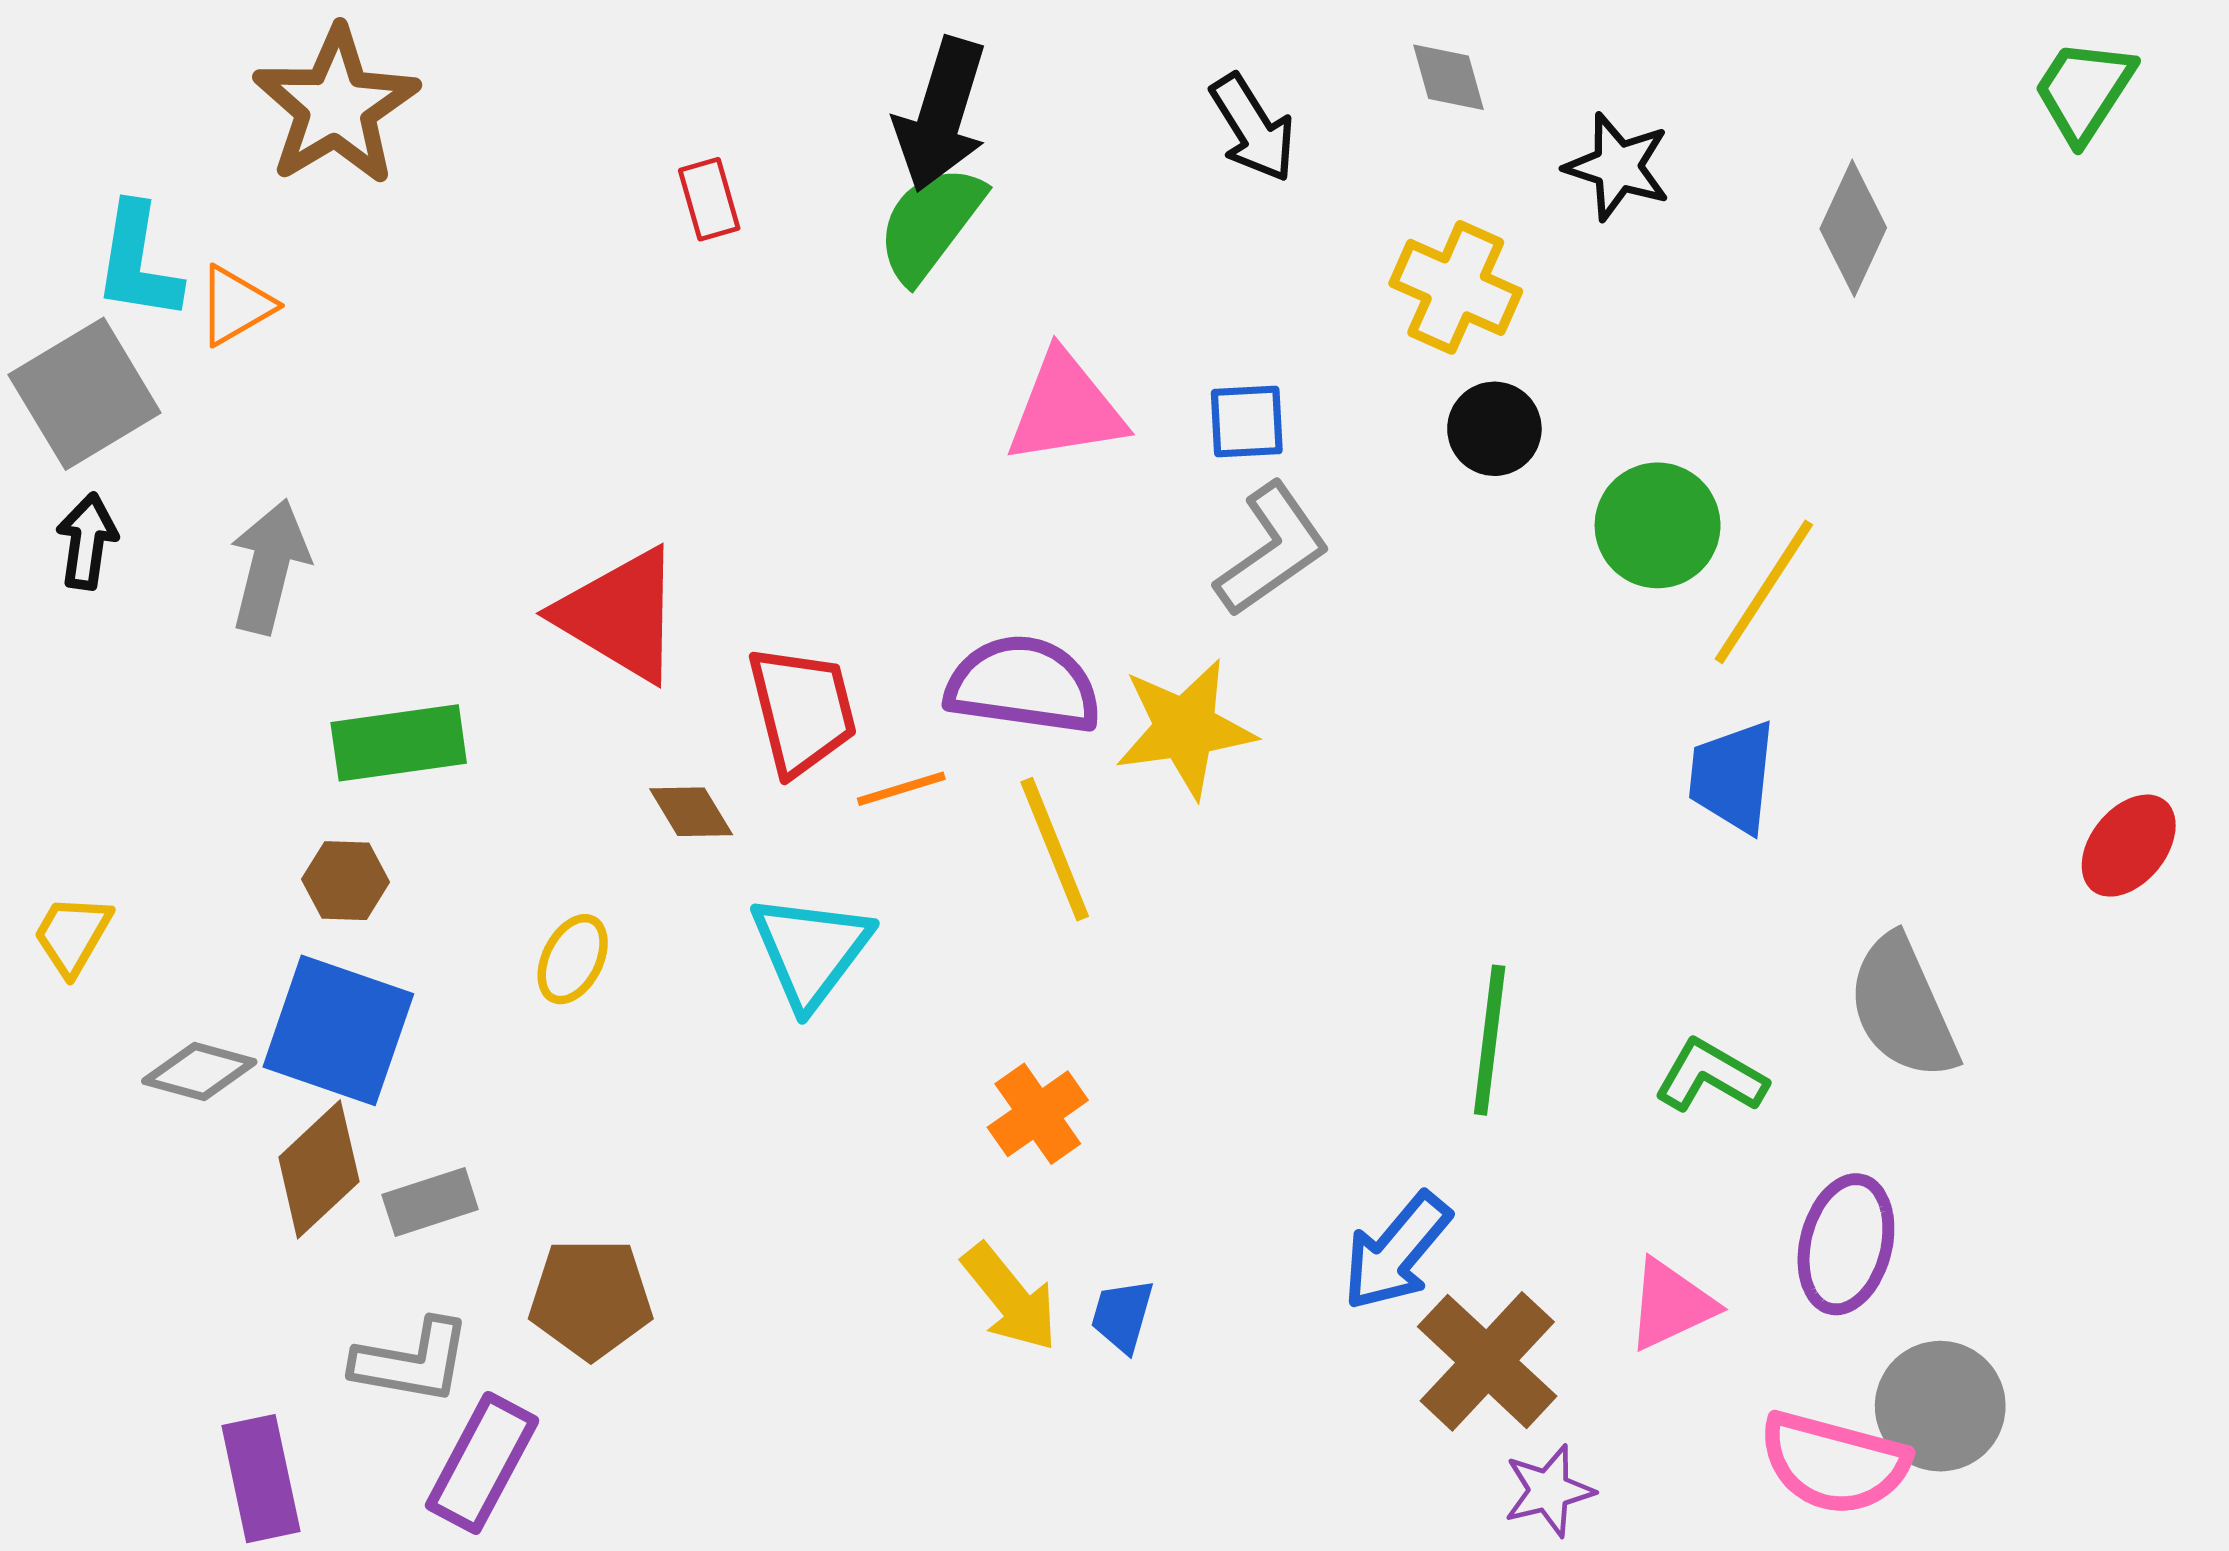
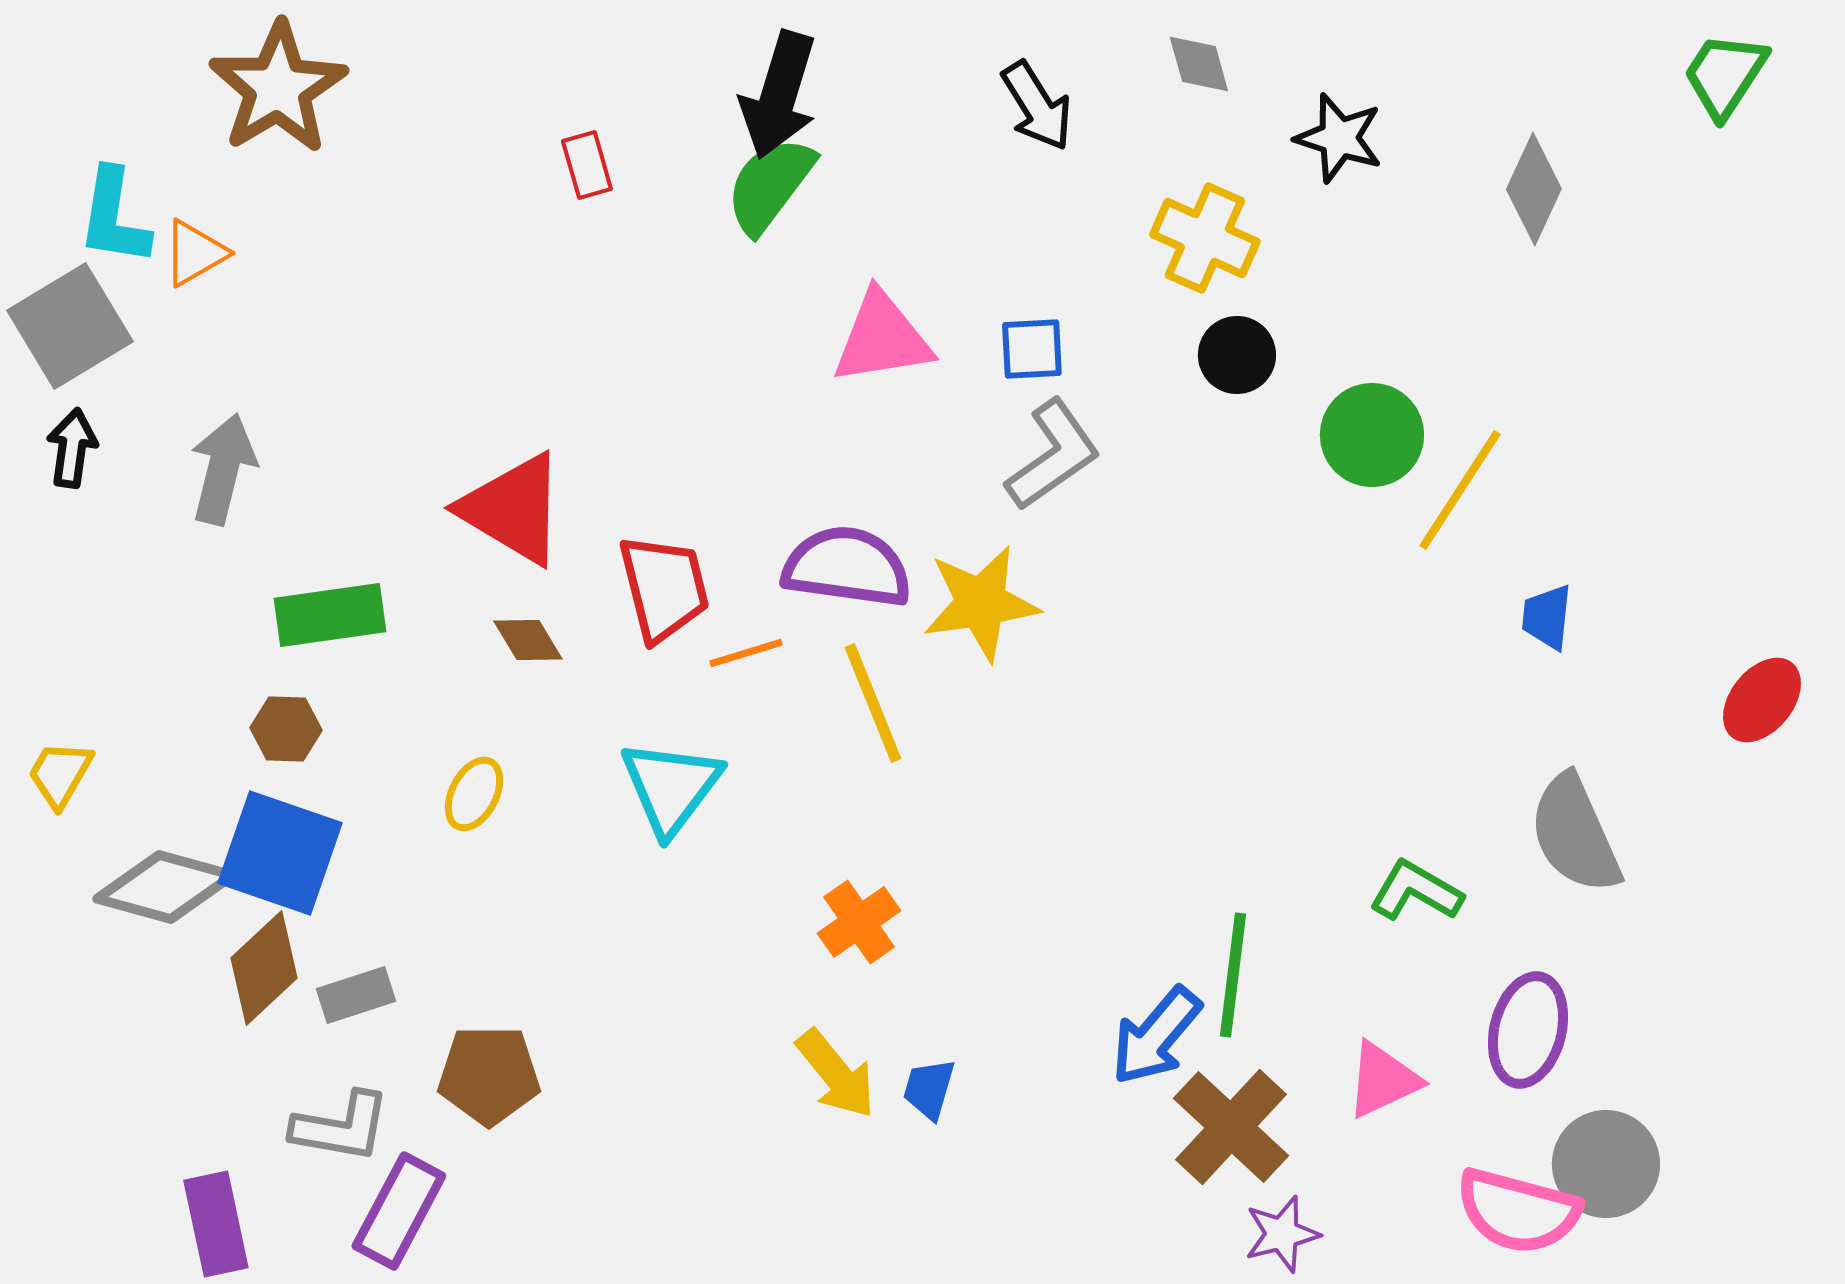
blue trapezoid: (1732, 777) -> (1547, 617), moved, size x0.7
brown diamond: (691, 812) -> (528, 640), moved
green line: (1490, 1040) -> (1233, 975), moved
gray diamond: (199, 1071) -> (165, 887), size x1.5

